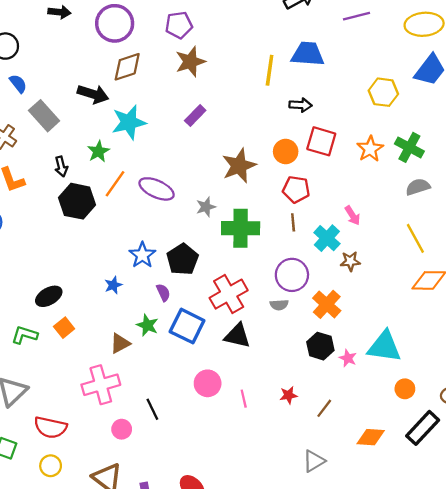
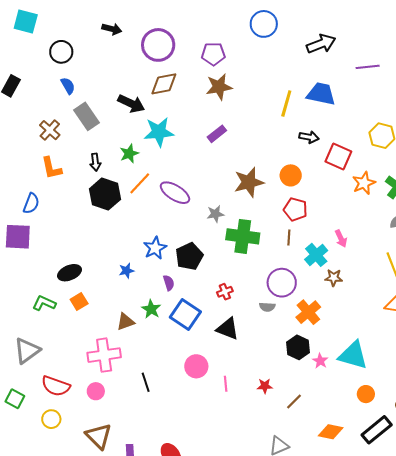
red square: (321, 141) -> (338, 157), moved
red cross: (229, 294) -> (225, 292), size x0.5
pink circle: (122, 429) -> (96, 391), moved

